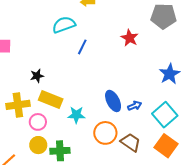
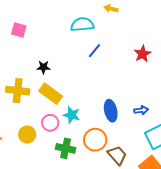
blue arrow: (135, 106) -> (141, 110), moved
pink circle: (38, 122) -> (50, 123), moved
green cross: (60, 151) -> (66, 148), moved

